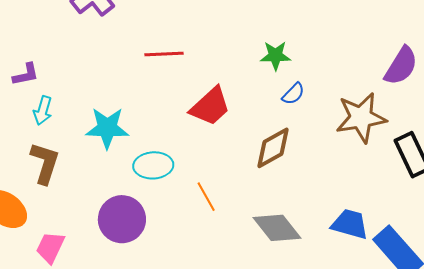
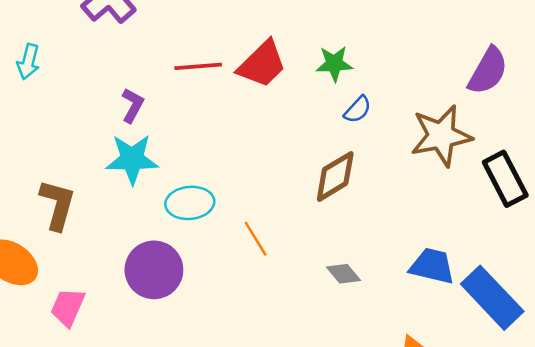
purple L-shape: (26, 74) -> (133, 105), moved, turned -48
red trapezoid: (210, 106) -> (262, 64), moved
cyan arrow: (43, 111) -> (28, 62), moved
gray diamond: (277, 228) -> (343, 274), size x0.6

